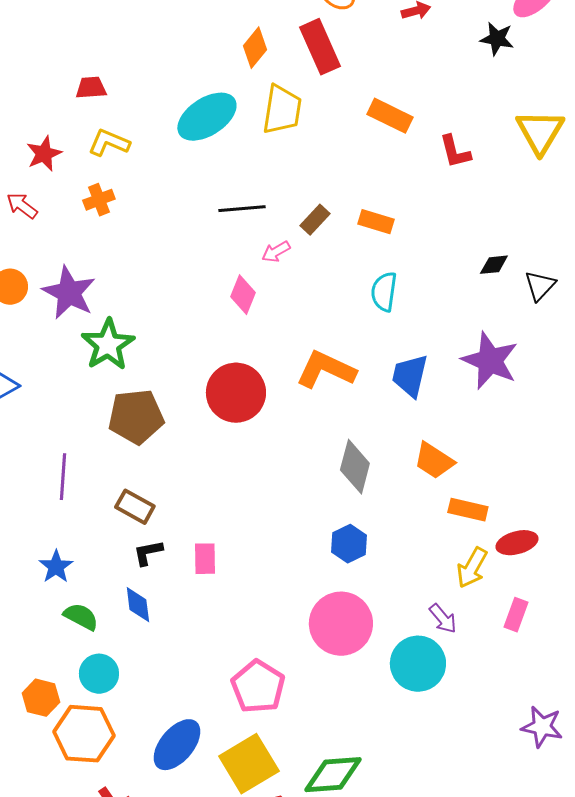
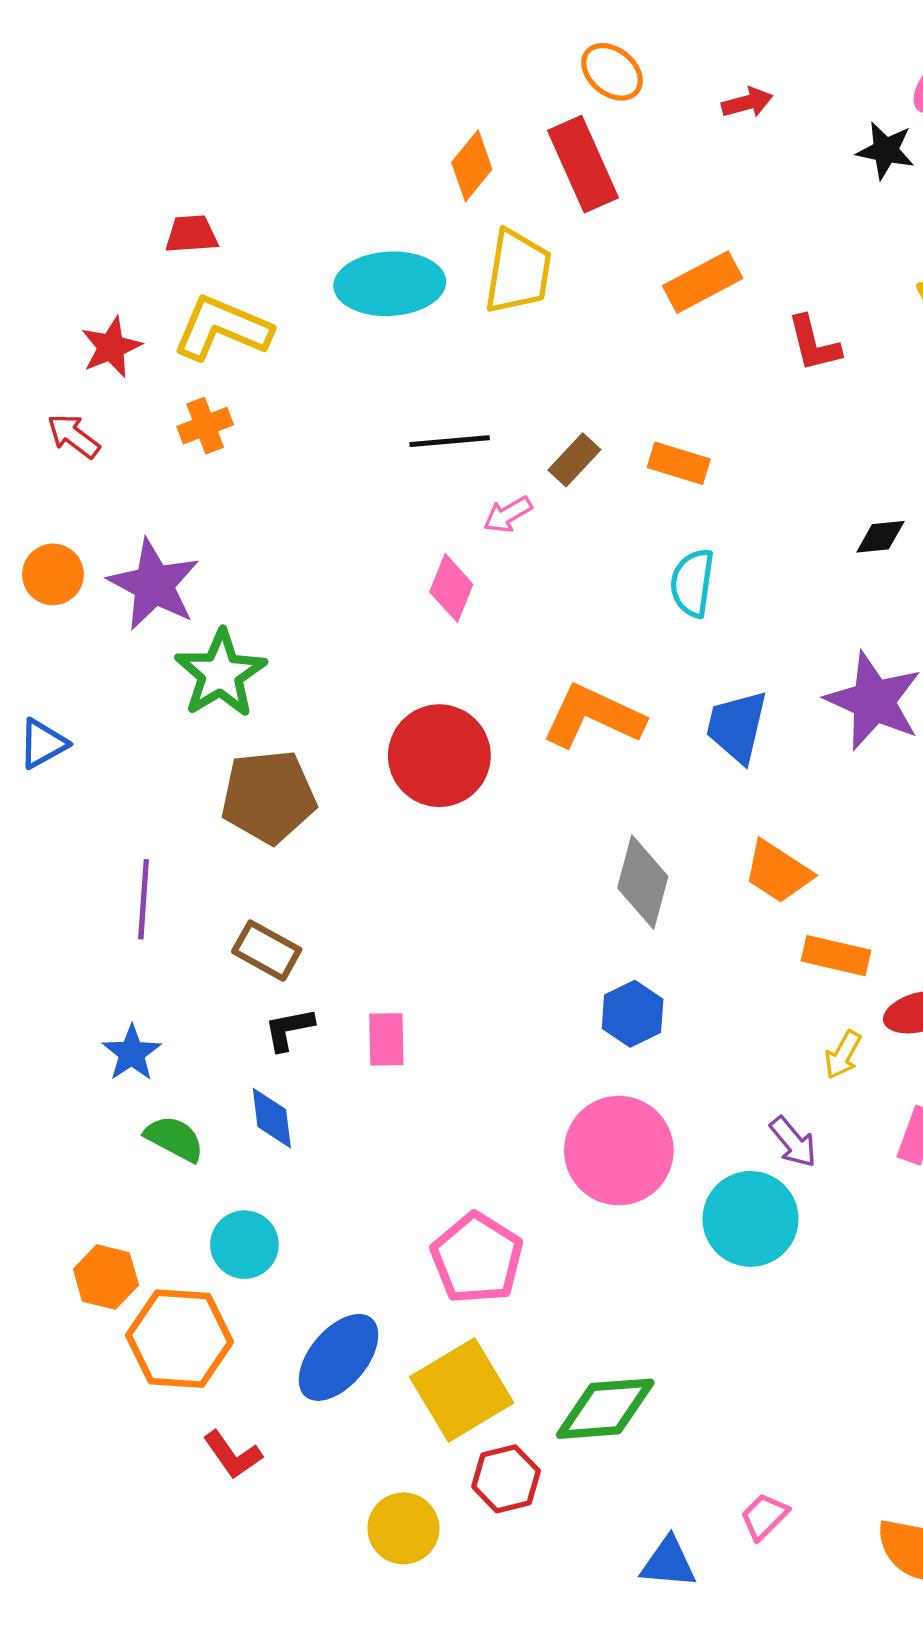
orange rectangle: (390, 116) -> (703, 282), turned -54
cyan ellipse: (207, 117) -> (390, 284), turned 30
yellow L-shape: (109, 143) -> (222, 328), size x1.4
yellow arrow: (472, 568) -> (843, 1055), size x0.7
cyan circle: (99, 674) -> (244, 1245), moved

